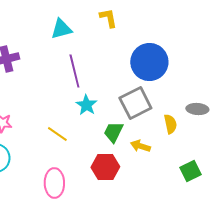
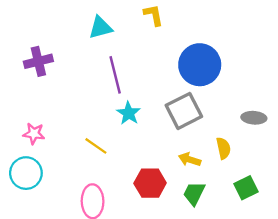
yellow semicircle: (170, 124) -> (223, 148), moved
green trapezoid: (113, 132) -> (194, 193), moved

